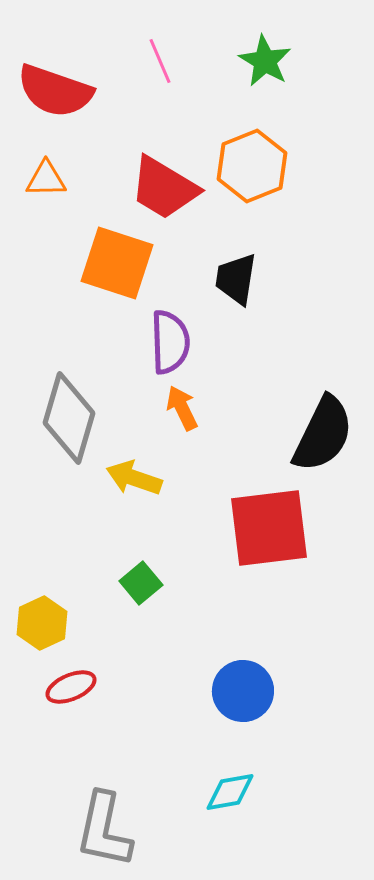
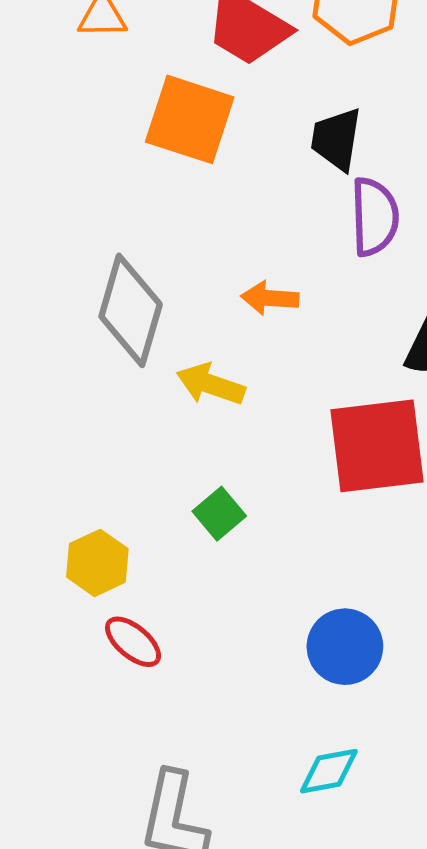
purple semicircle: (170, 342) -> (374, 217), moved
orange arrow: (182, 408) -> (270, 298), turned -60
red ellipse: (71, 687) -> (133, 642), turned 63

